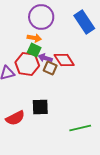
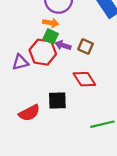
red diamond: (64, 60) -> (84, 79), moved
brown square: (50, 68) -> (86, 46), moved

